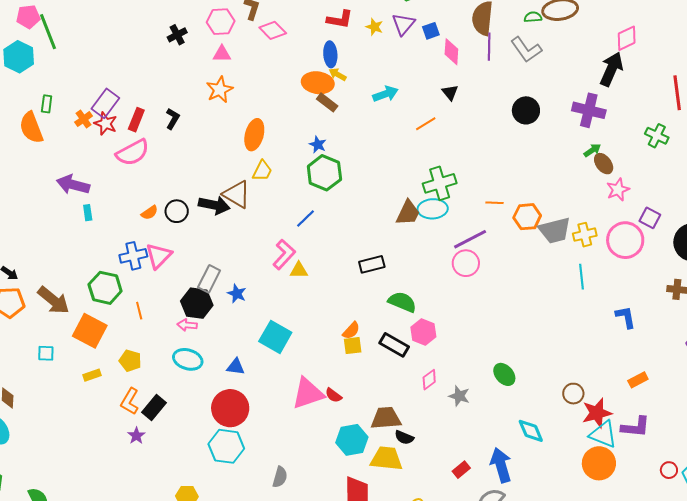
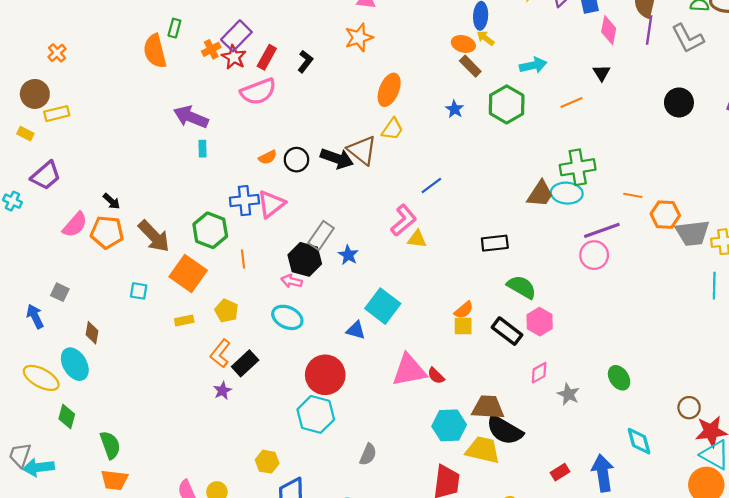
orange ellipse: (318, 83) -> (463, 44), size x0.7
green hexagon: (324, 173) -> (507, 104), moved
blue triangle: (236, 367) -> (356, 330), moved
black semicircle: (404, 437) -> (505, 430), size x1.8

